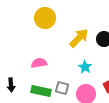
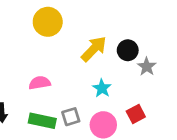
gray square: (62, 88) -> (71, 117), turned -32

